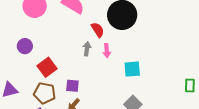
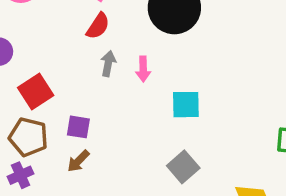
red semicircle: (98, 30) -> (98, 26), moved, turned 63

